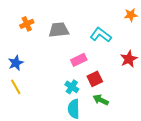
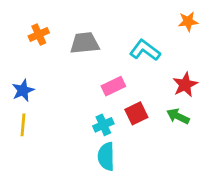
yellow line: (16, 87) -> (23, 125), turned 35
cyan cross: (72, 87) -> (103, 125), turned 32
green arrow: (101, 100) -> (178, 116), moved

